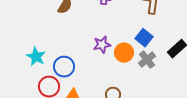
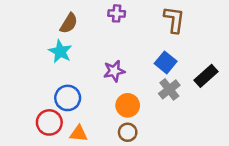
orange circle: (124, 53) -> (128, 105), moved
cyan star: (36, 57) -> (60, 51), moved

